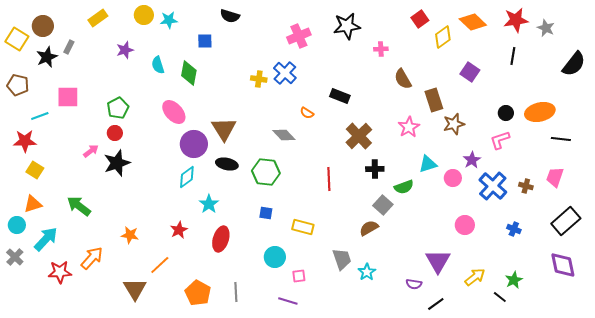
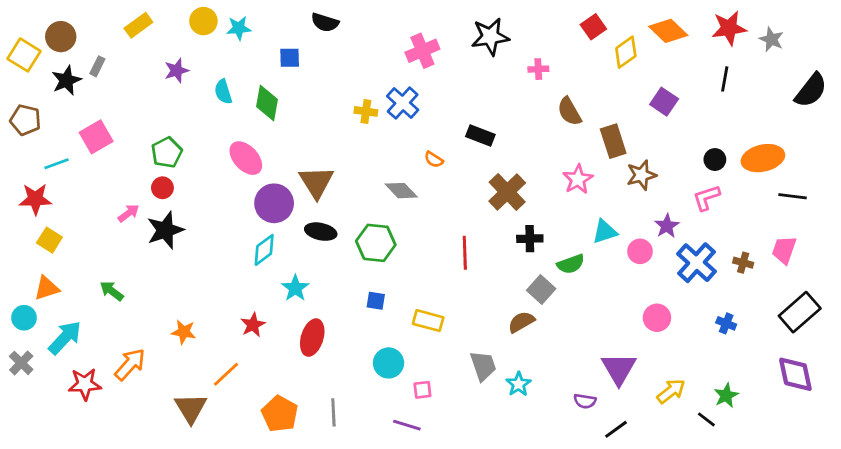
pink square: (68, 97) -> (96, 137), turned -30
green arrow: (79, 206) -> (112, 291), size x0.7

